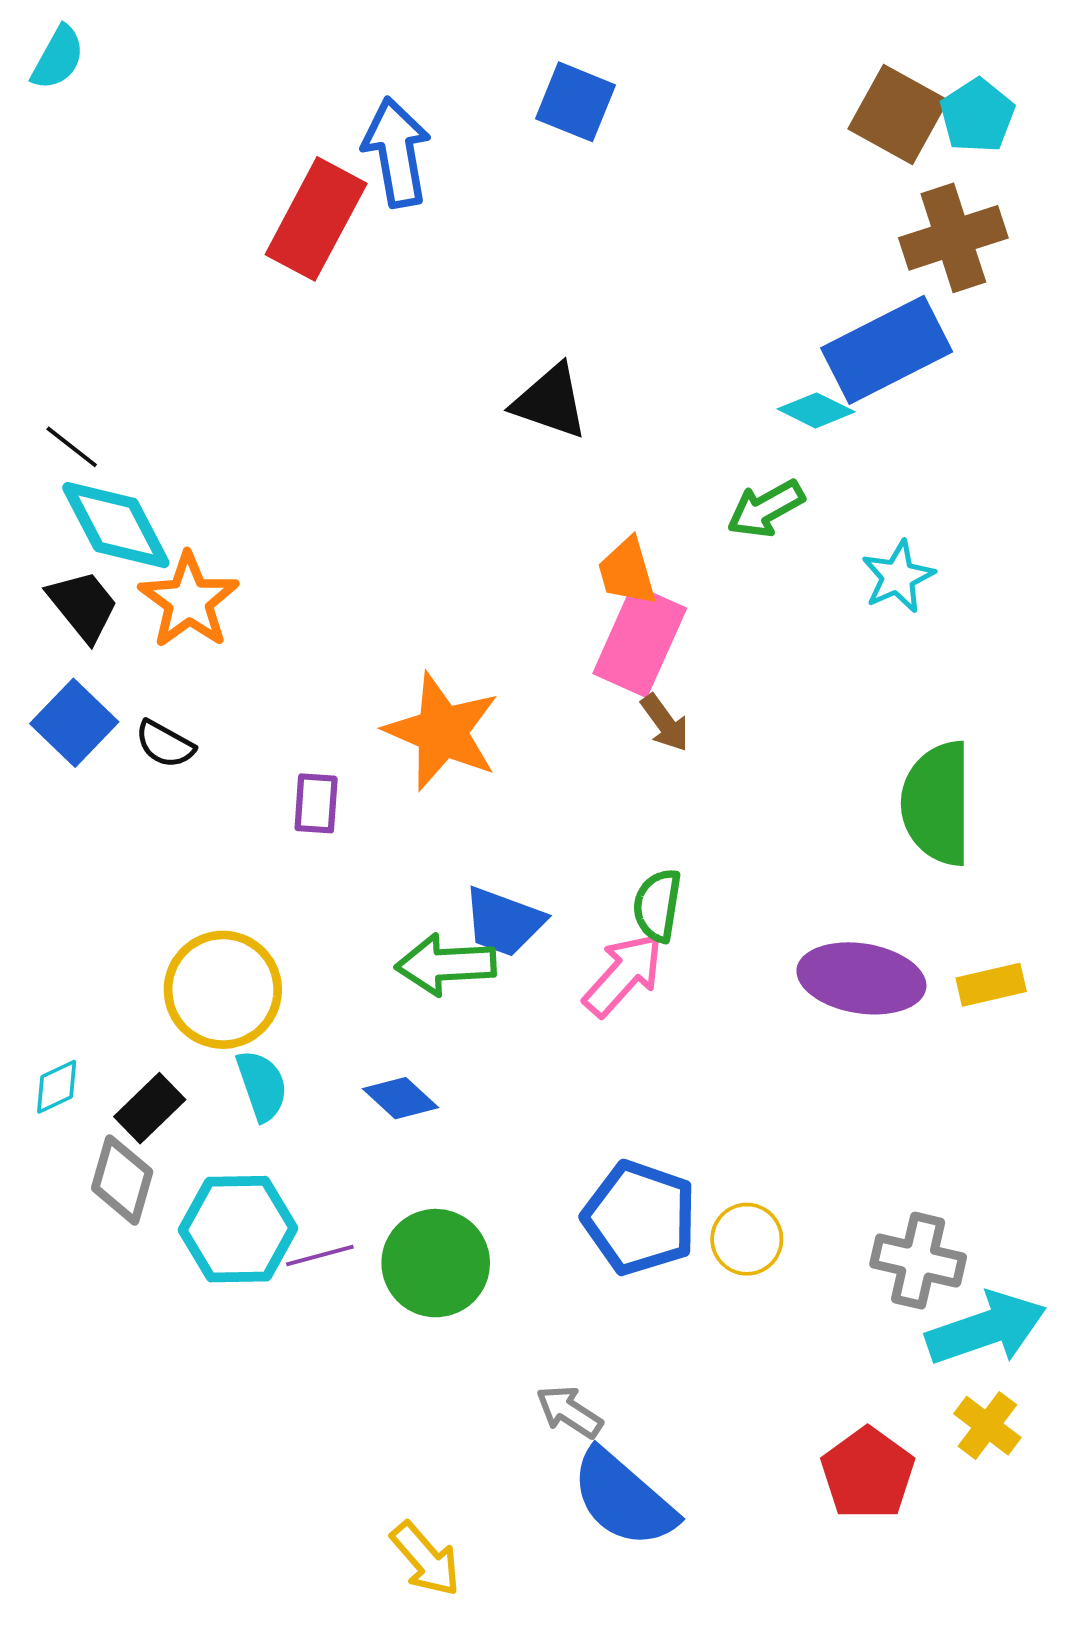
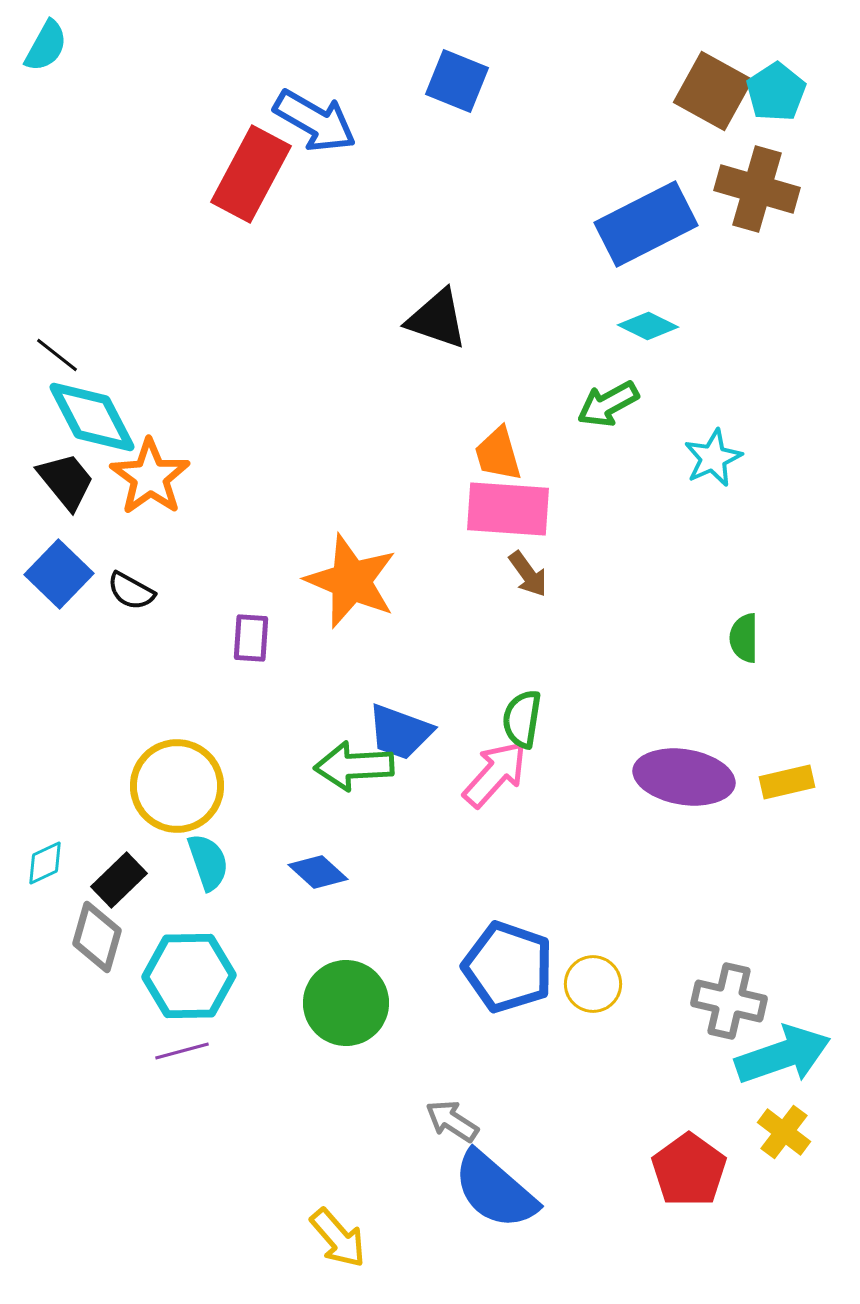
blue arrow: (397, 152) -> (315, 121), turned 130
brown cross: (953, 238) -> (757, 189), turned 34
blue rectangle: (887, 350) -> (646, 224), moved
pink rectangle: (640, 641) -> (508, 509), turned 70
green semicircle: (937, 803) -> (744, 638), size x0.5
purple line: (320, 1256) -> (182, 1051), moved

